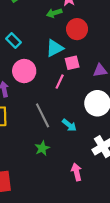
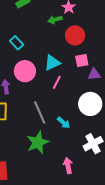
cyan triangle: (55, 48) -> (52, 63), moved
pink square: (72, 63) -> (82, 60), moved
green star: (42, 148) -> (38, 142), size x1.6

